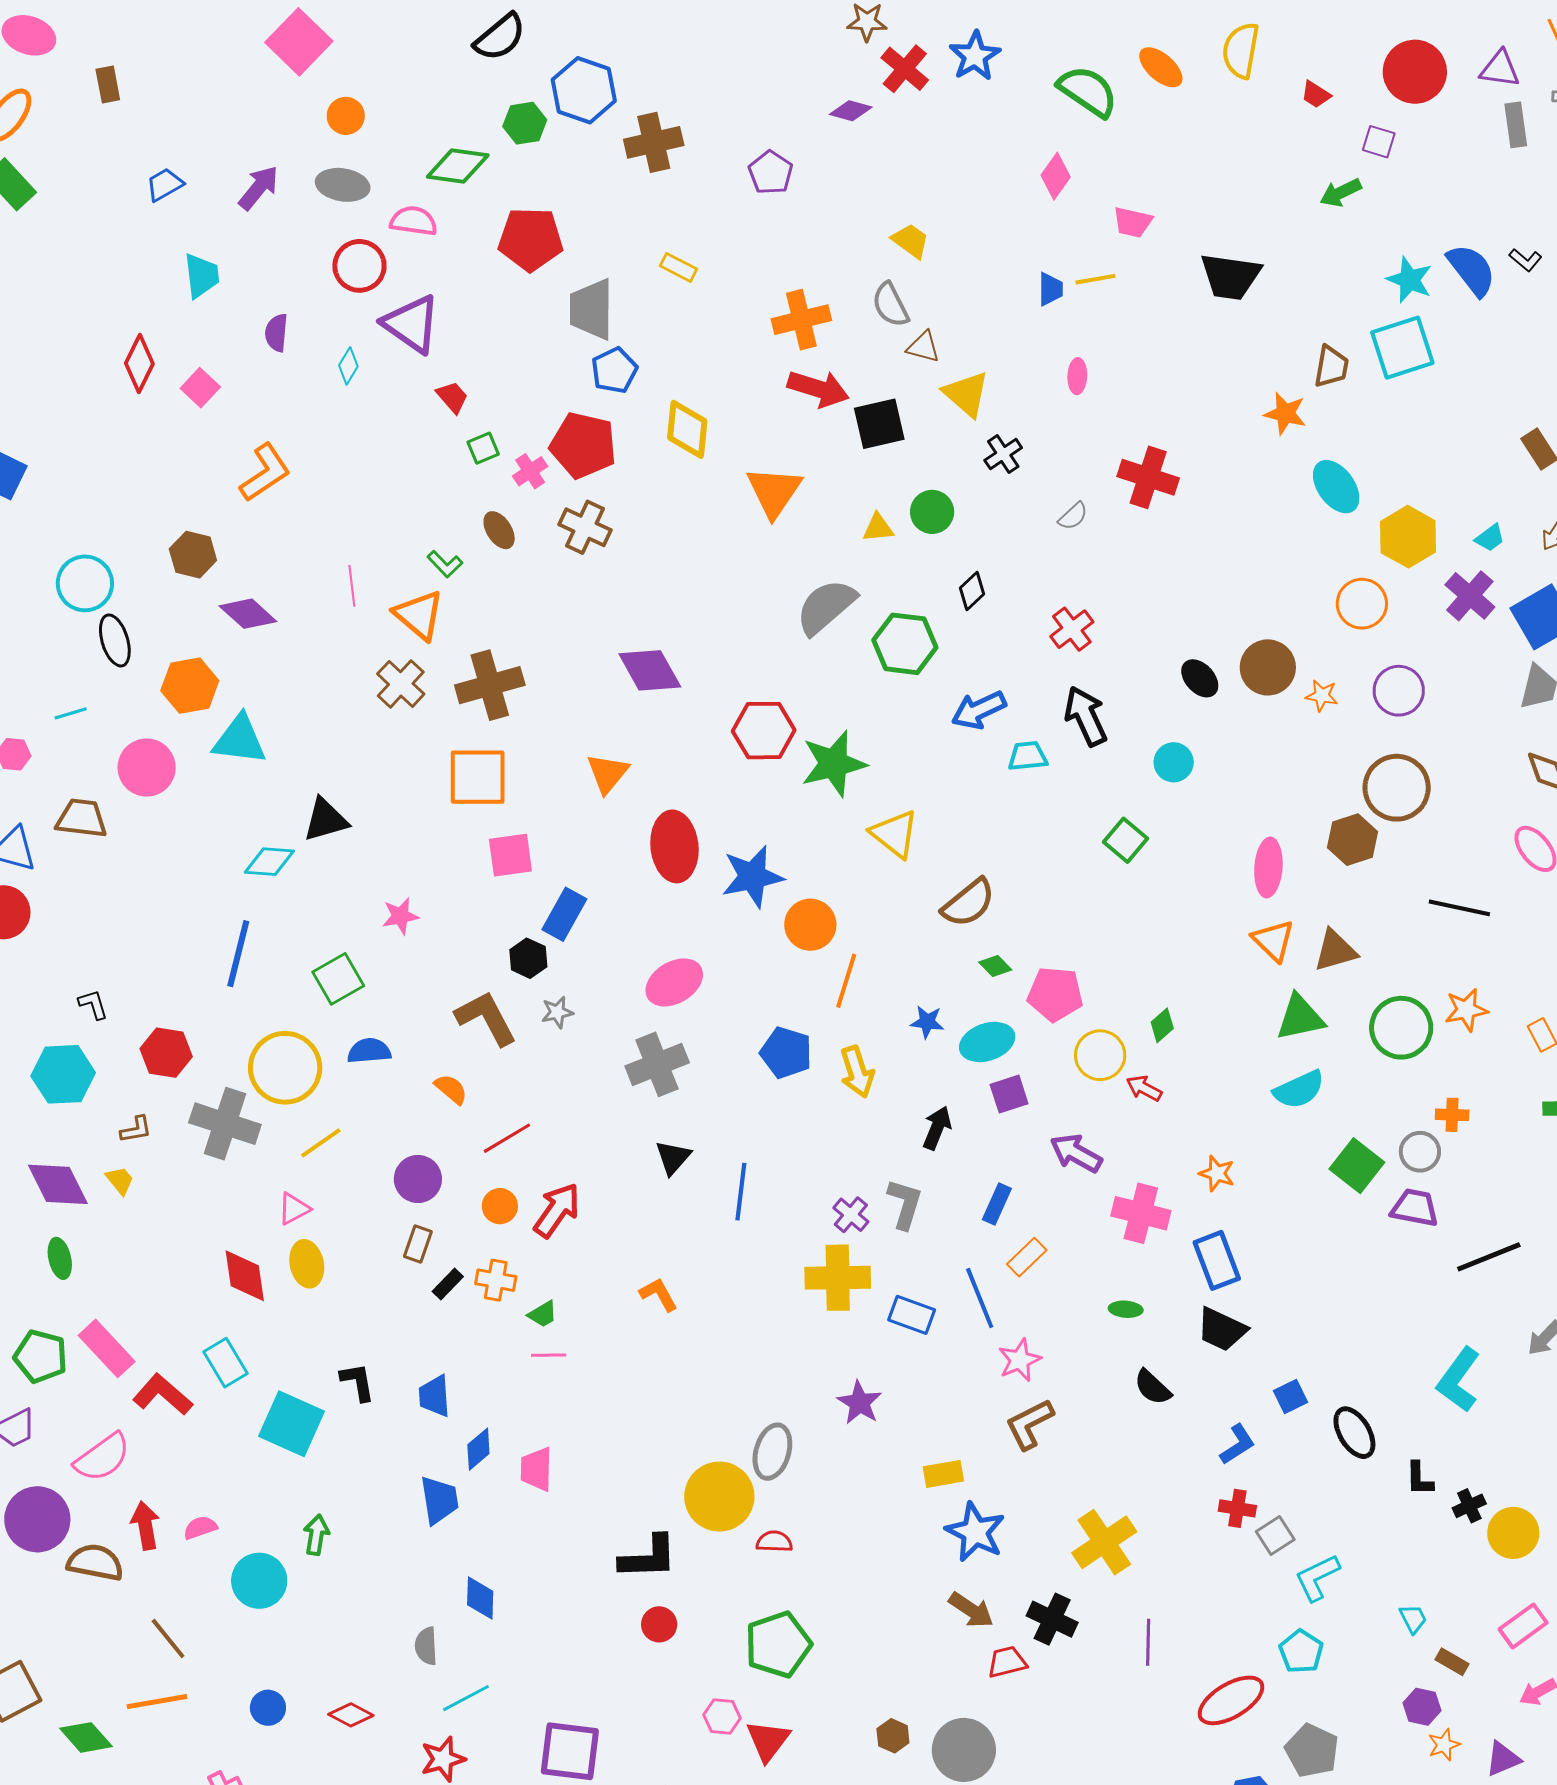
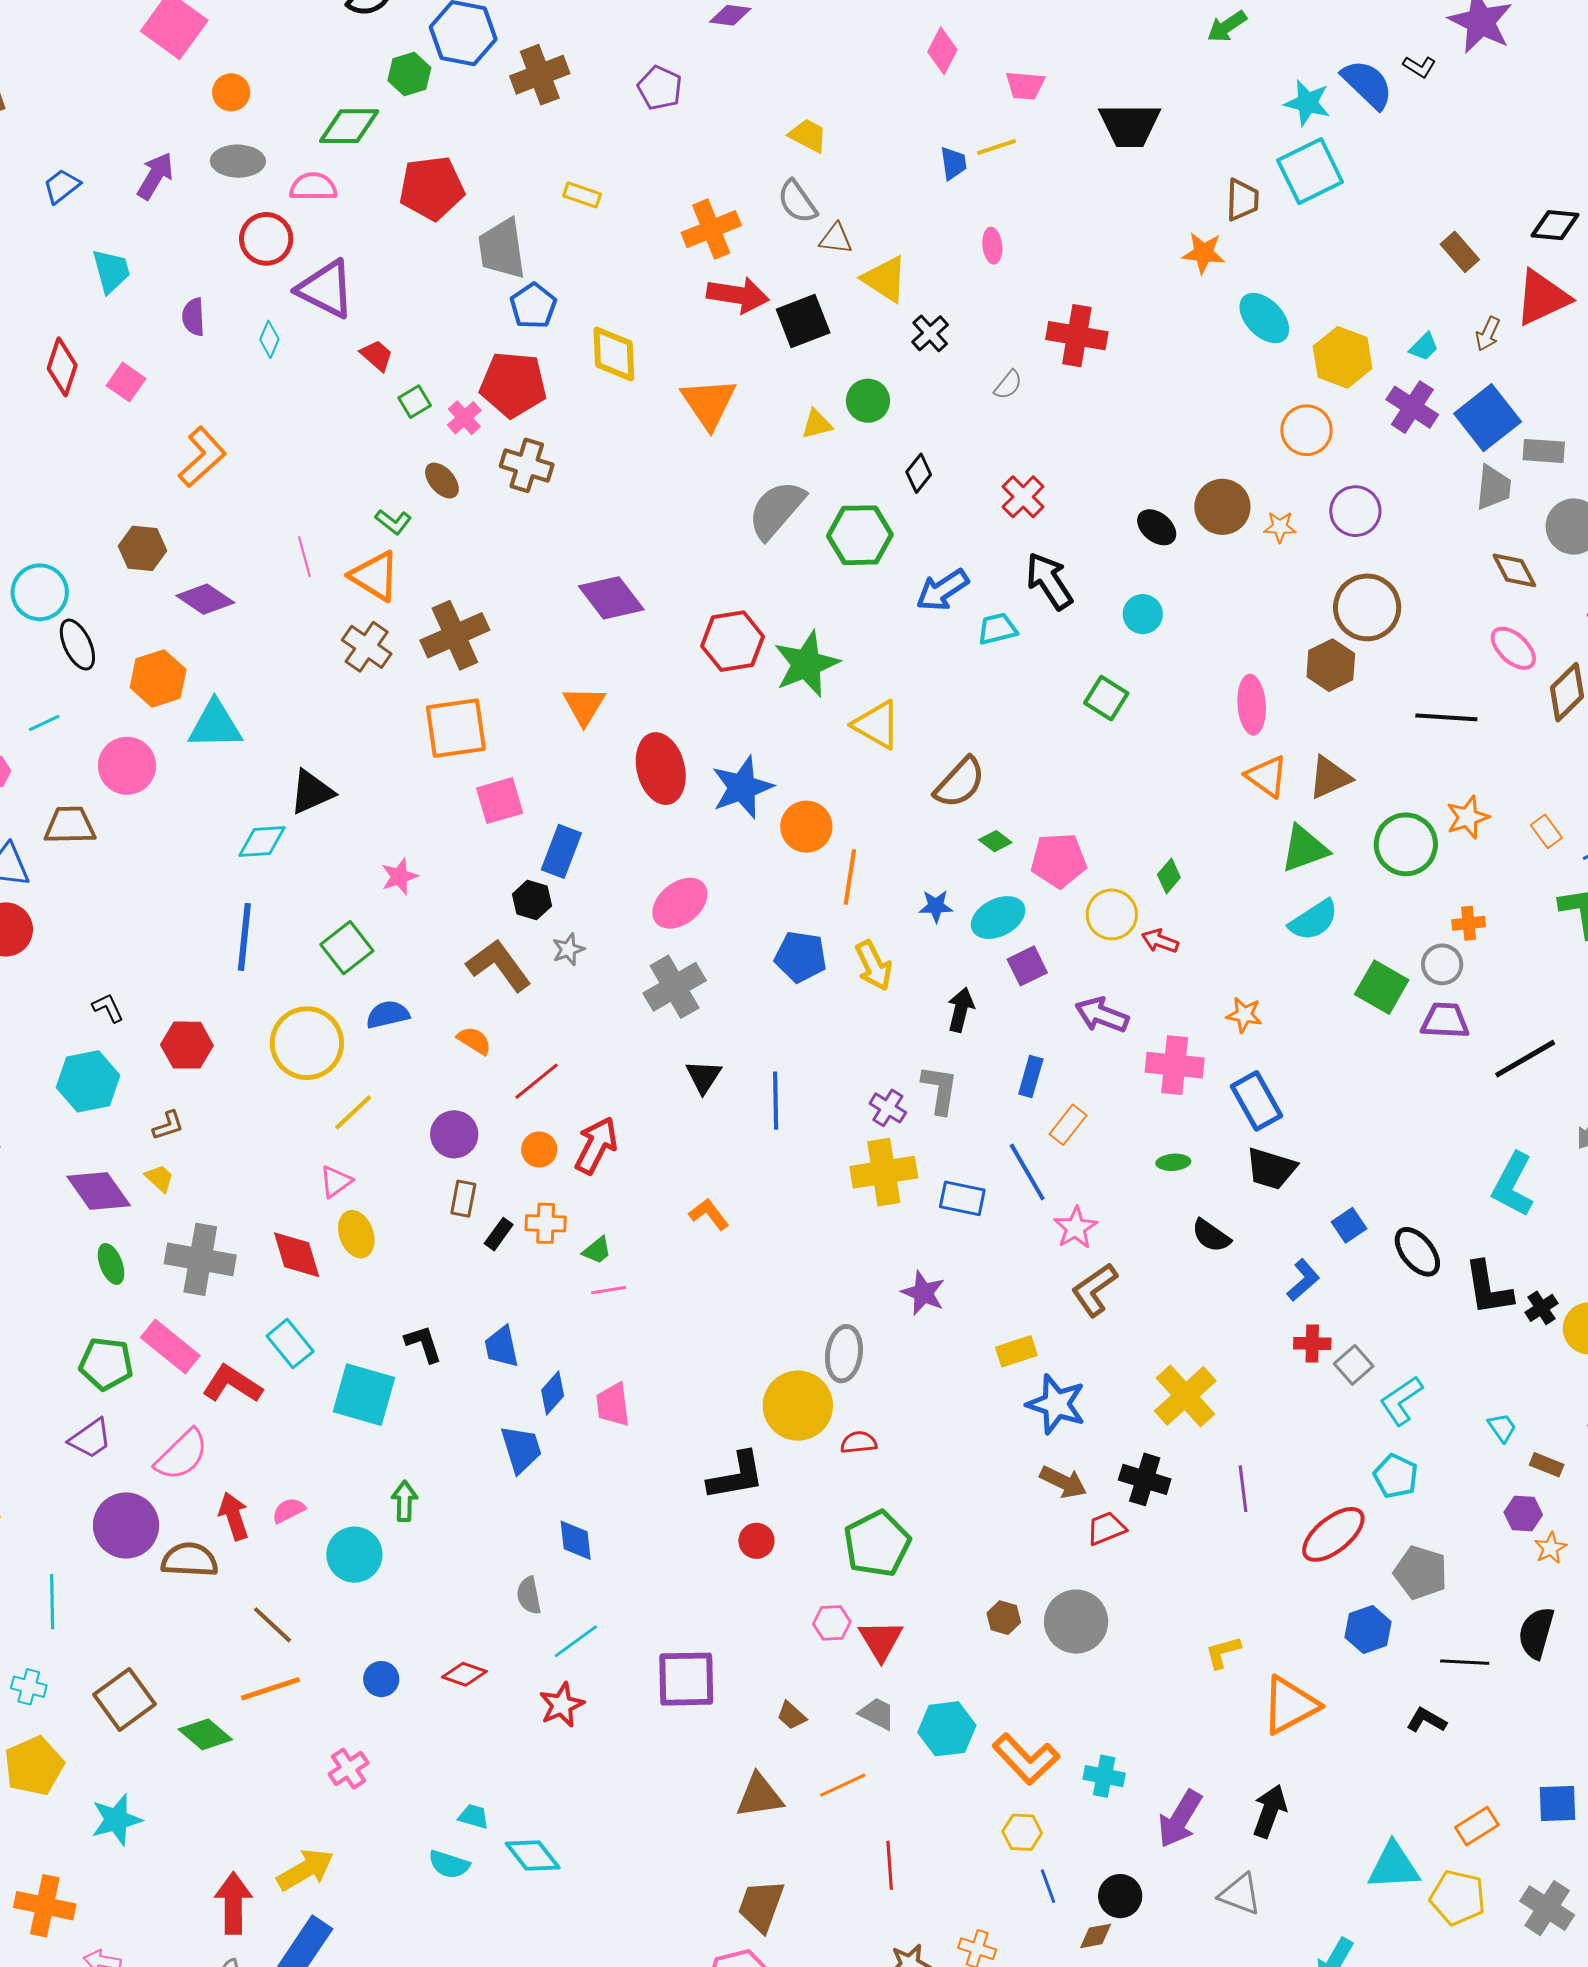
gray cross: (225, 1124) -> (200, 1259), moved
black L-shape: (1419, 1479) -> (1488, 1288), size x1.6

